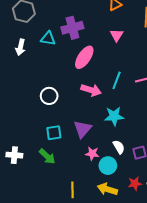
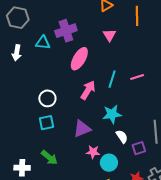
pink arrow: (91, 90) -> (88, 90), turned -72
purple triangle: (83, 129) -> (82, 129), turned 30
cyan square: (54, 133) -> (46, 123), moved
white semicircle: (119, 147) -> (122, 136), moved
white cross: (14, 155) -> (22, 168), moved

